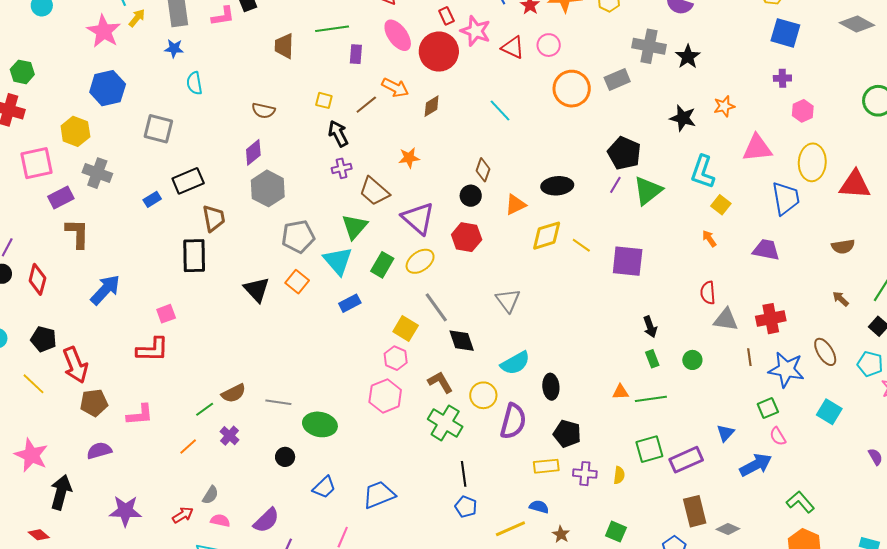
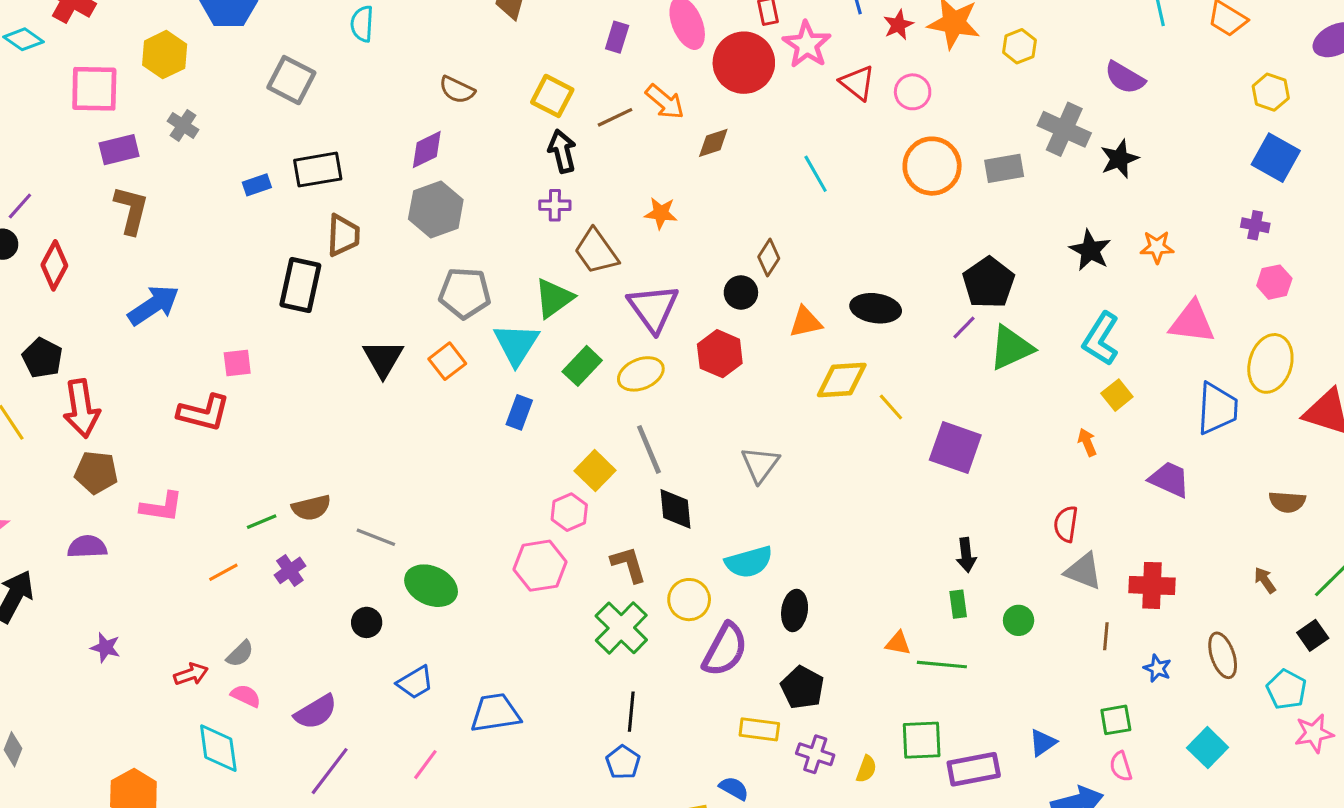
yellow square: (324, 100) -> (552, 96), size x1.5
gray cross: (97, 173) -> (183, 125), size x0.7
blue rectangle: (350, 303) -> (519, 412), turned -55
blue star: (786, 370) -> (1157, 668), size x0.5
purple star: (125, 511) -> (105, 648), size x0.6

